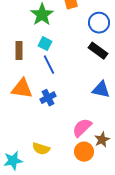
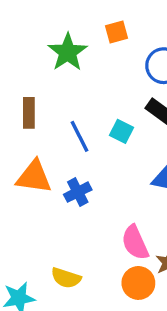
cyan square: (45, 44) -> (122, 131), moved
pink semicircle: (82, 128) -> (135, 243), turned -70

